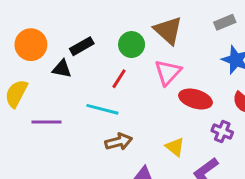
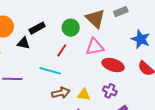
gray rectangle: (225, 22) -> (121, 12), moved
pink triangle: (168, 72) -> (95, 47), turned 36
purple cross: (222, 131) -> (110, 91), moved
yellow triangle: (175, 147) -> (84, 95), moved, turned -32

